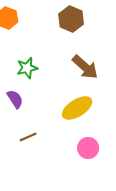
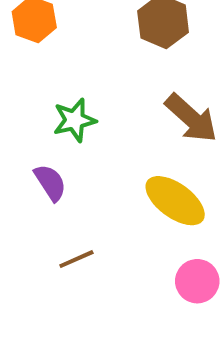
yellow ellipse: (77, 108) -> (175, 201), turned 68

